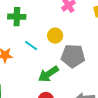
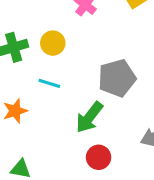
yellow circle: (55, 36) -> (53, 43), moved

